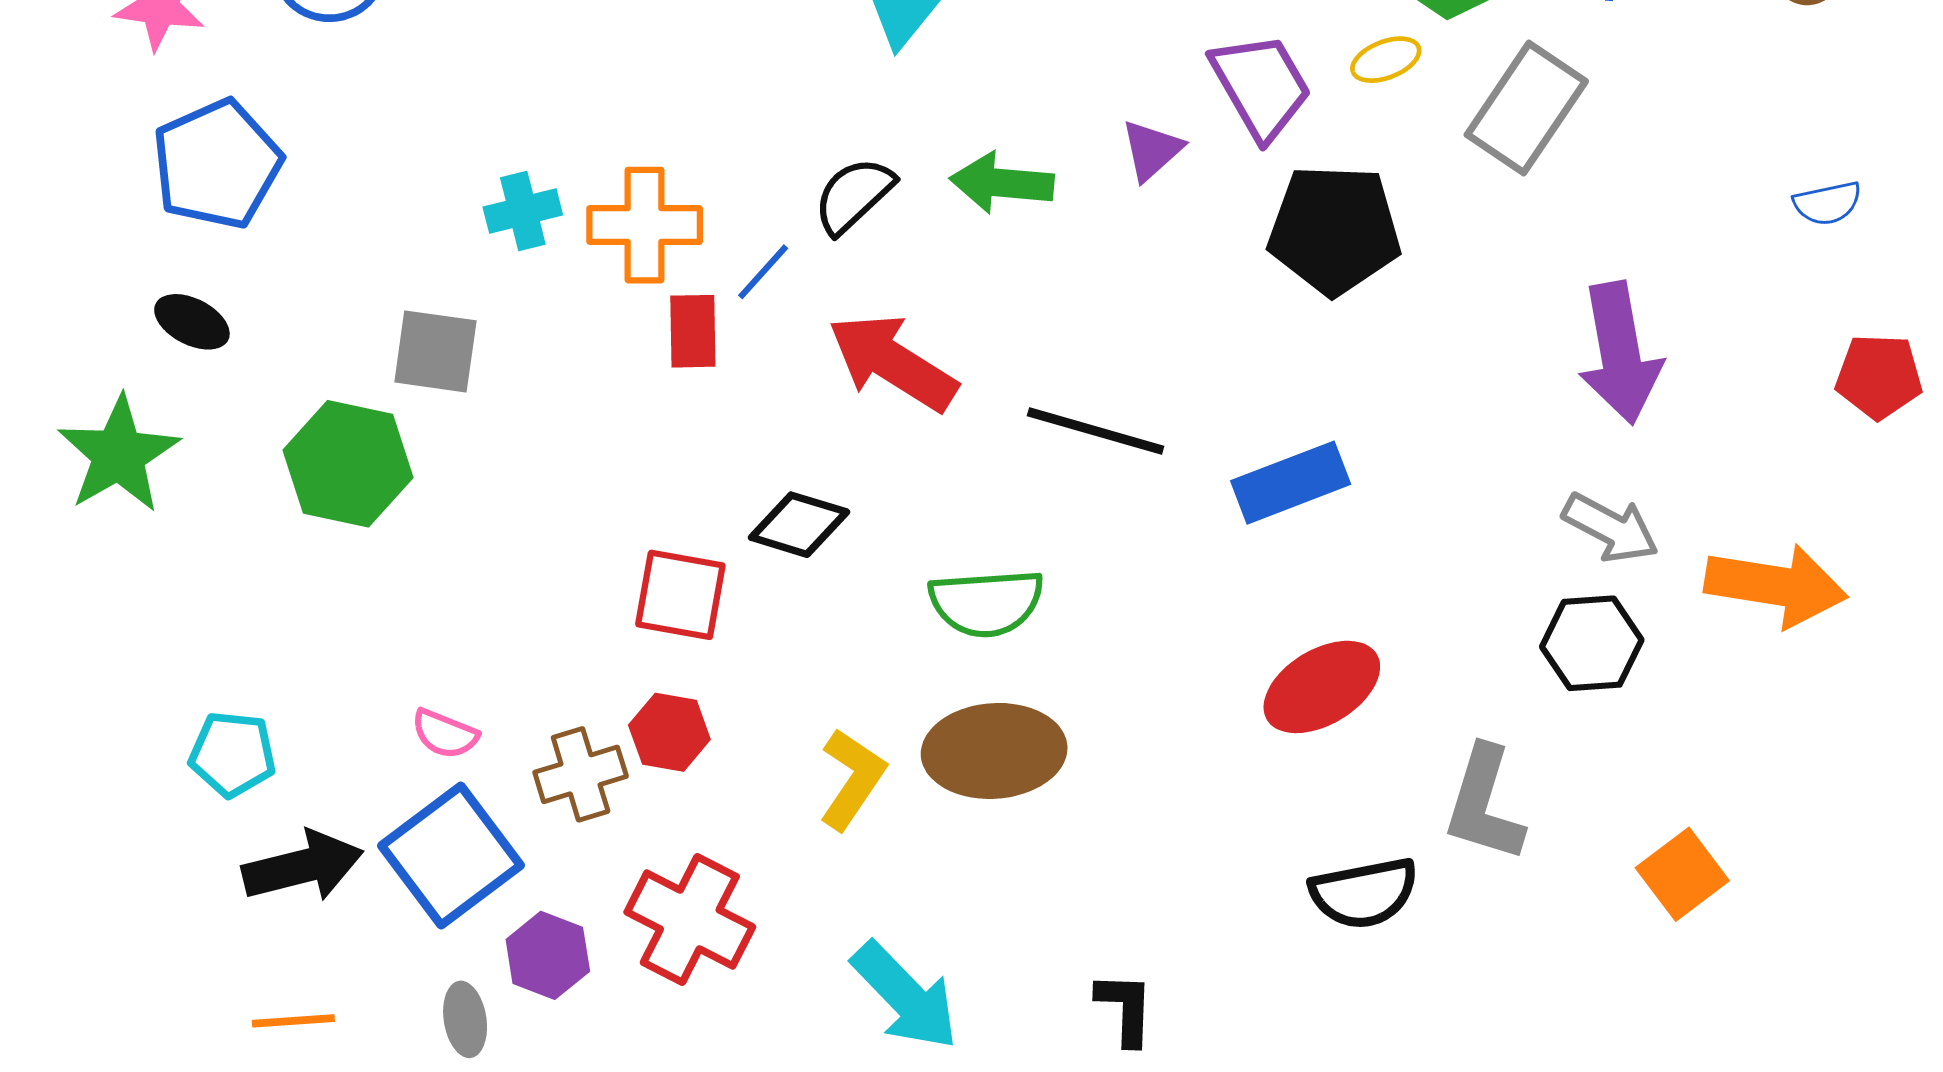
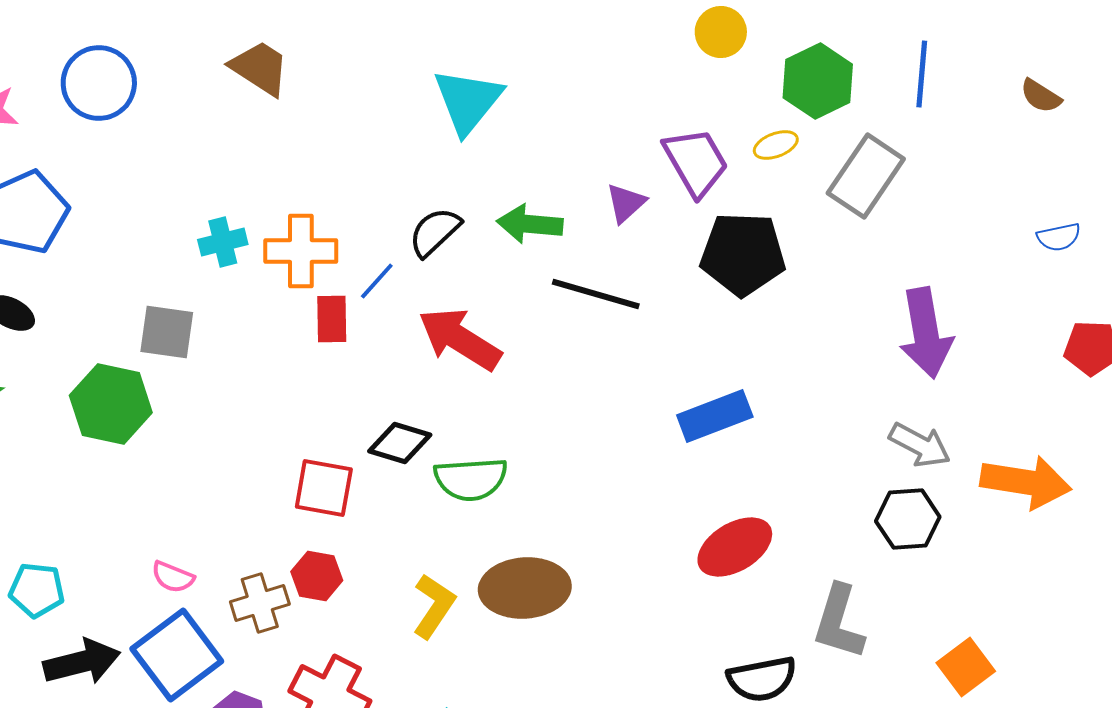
black line: (1096, 431) -> (596, 294), moved
green semicircle: (986, 603) -> (471, 479), moved

